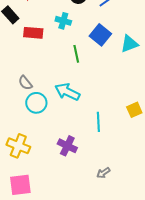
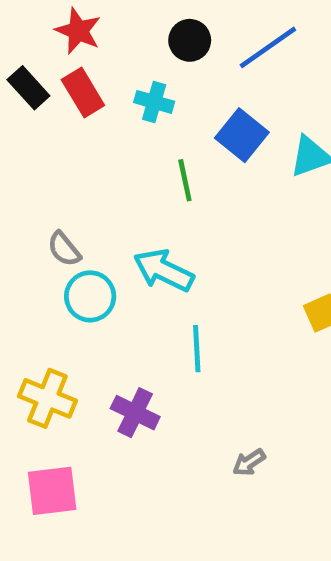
red rectangle: (33, 33) -> (83, 92), moved, turned 54
cyan line: (98, 122) -> (197, 349), moved
purple cross: (67, 146) -> (135, 413), moved

